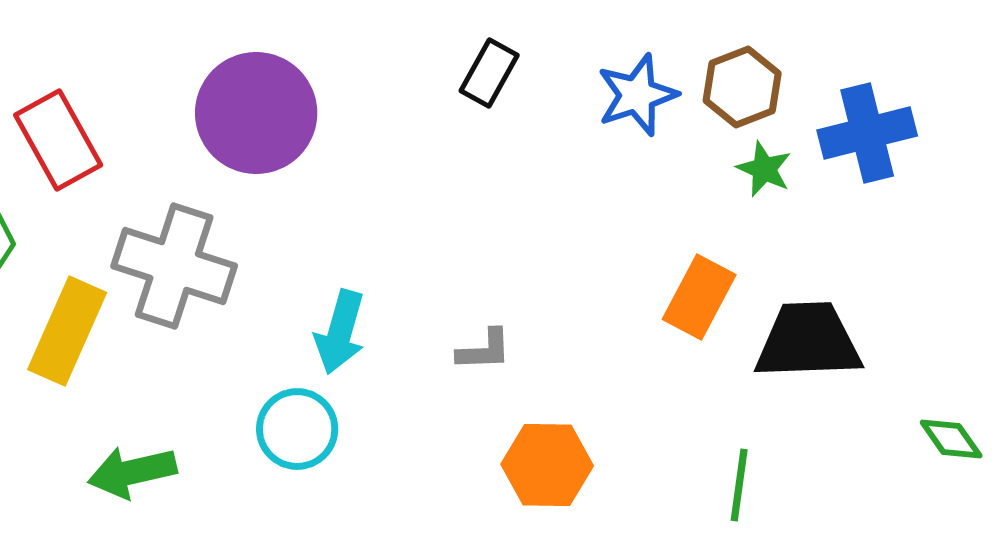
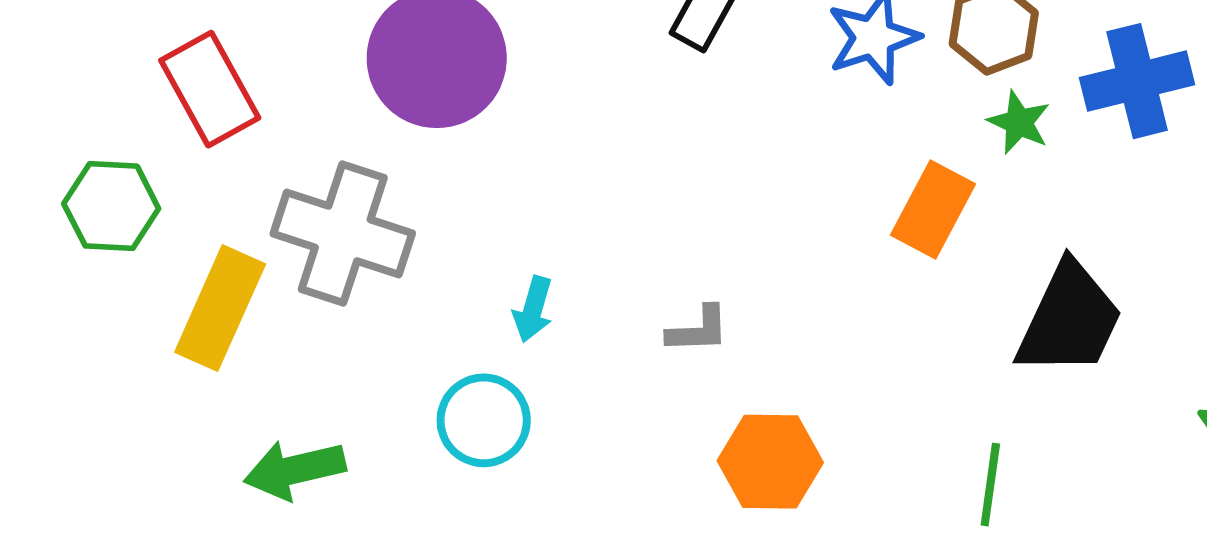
orange rectangle: (699, 297) -> (933, 209), moved
cyan arrow: (340, 332) -> (533, 309), size x0.7
black trapezoid: (808, 341) -> (1069, 319), turned 117

